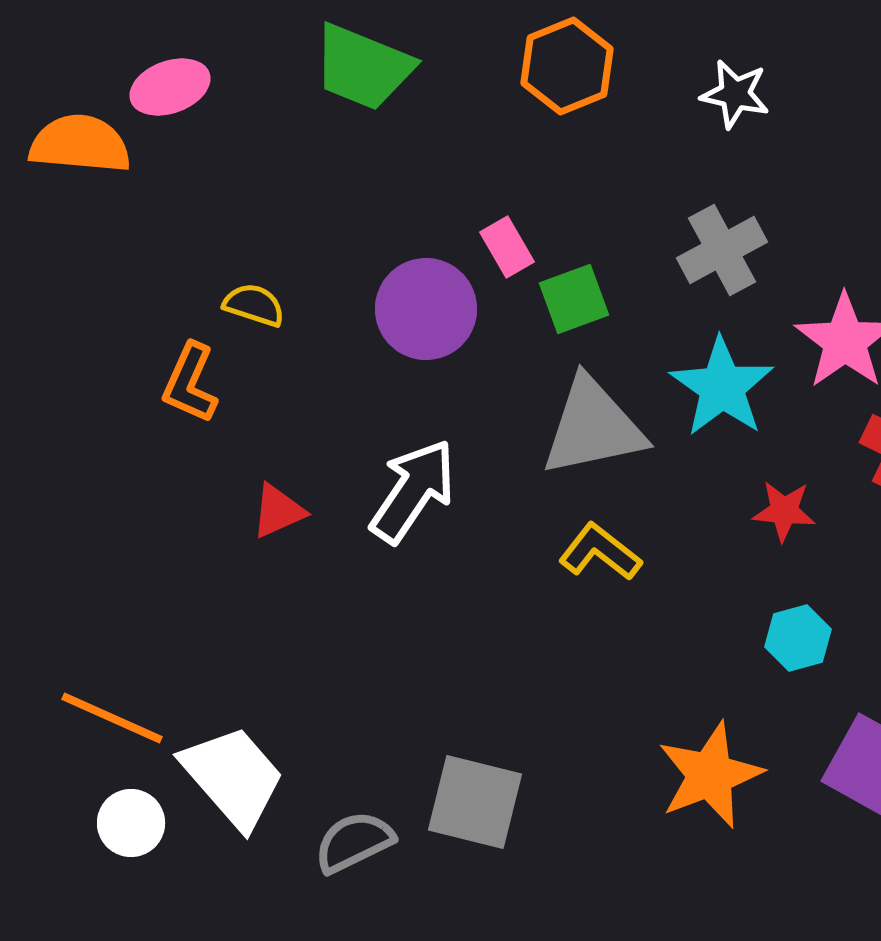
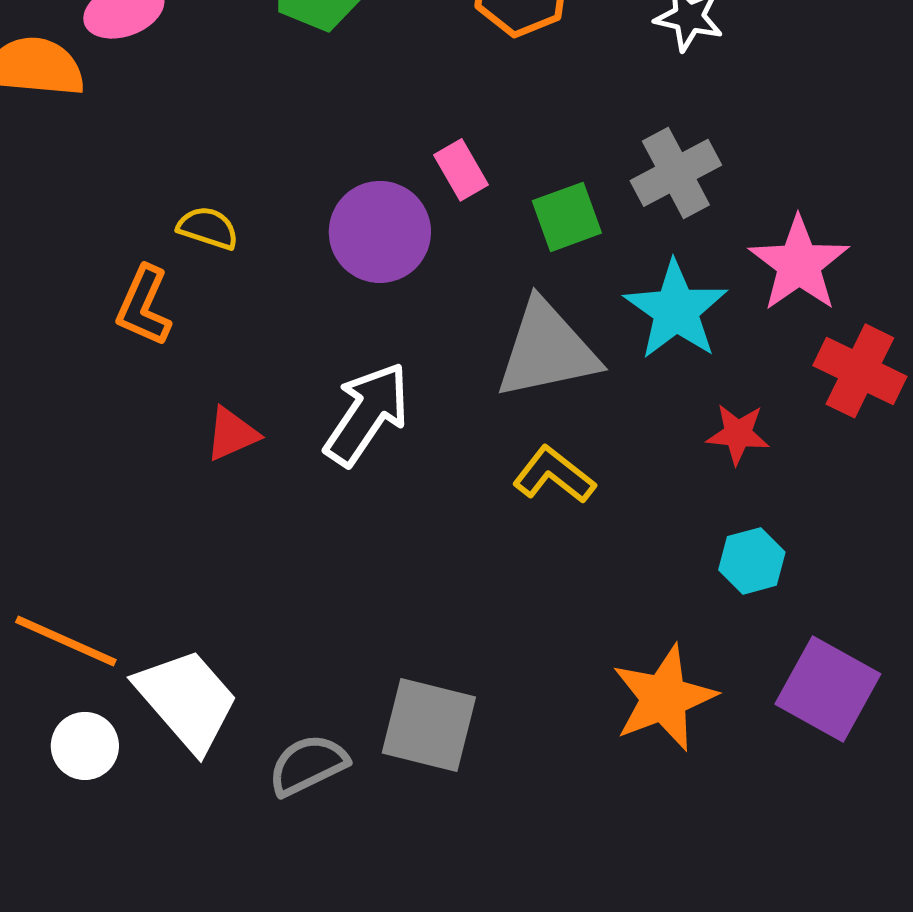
green square: (574, 299) -> (567, 217), moved

